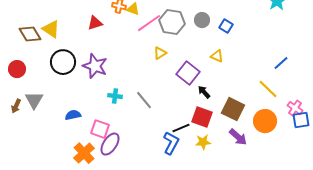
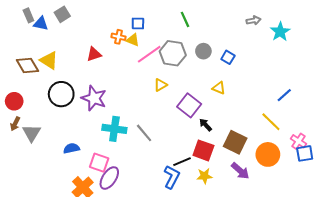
cyan cross: (115, 96) -> (114, 129), size x1.6
brown arrow: (16, 106) -> (15, 124), moved

